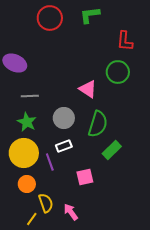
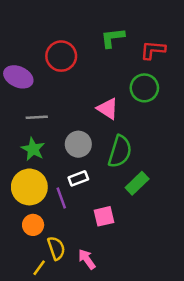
green L-shape: (90, 15) -> (113, 38), moved
red circle: (50, 18) -> (61, 56), moved
red L-shape: (125, 41) -> (153, 50), turned 90

